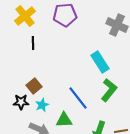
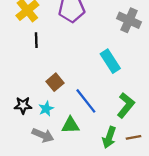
brown square: (34, 86) -> (55, 82), moved
green L-shape: (109, 90) -> (126, 105), moved

